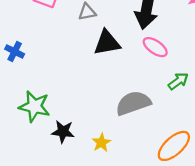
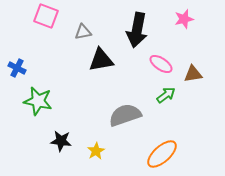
pink ellipse: (155, 47) -> (161, 64), moved
green star: (34, 106) -> (38, 101), moved

